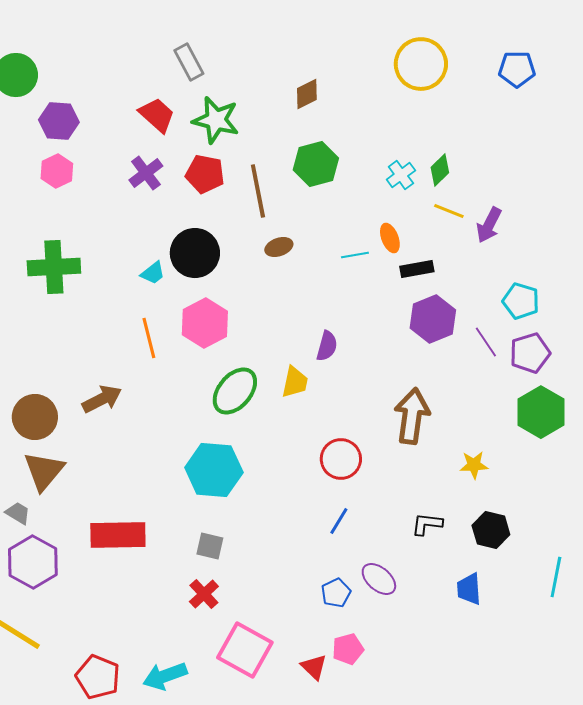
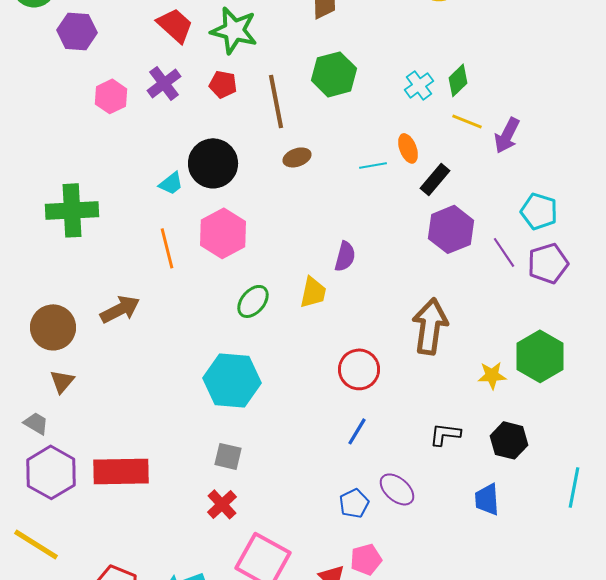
pink hexagon: (57, 171) -> (111, 96), moved
red pentagon: (205, 174) -> (223, 84), size x0.7
green cross: (54, 267) -> (72, 210), moved
black rectangle: (417, 269) -> (435, 179), turned -40
green ellipse: (235, 391) -> (253, 301), size x0.7
green hexagon: (541, 412) -> (540, 356), moved
brown triangle: (44, 471) -> (62, 381), size x0.6
red rectangle: (118, 535) -> (121, 471), moved

